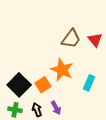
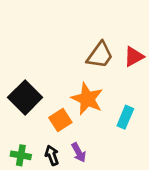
red triangle: (95, 40) -> (134, 56), turned 42
black square: (19, 85) -> (25, 97), moved

